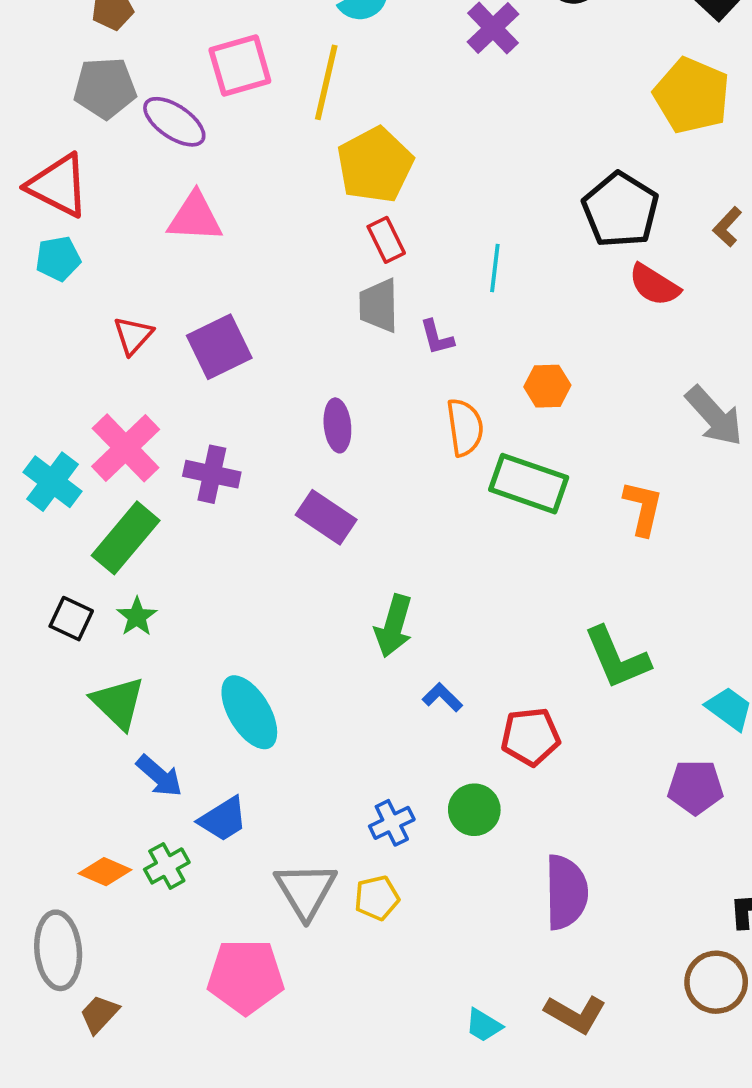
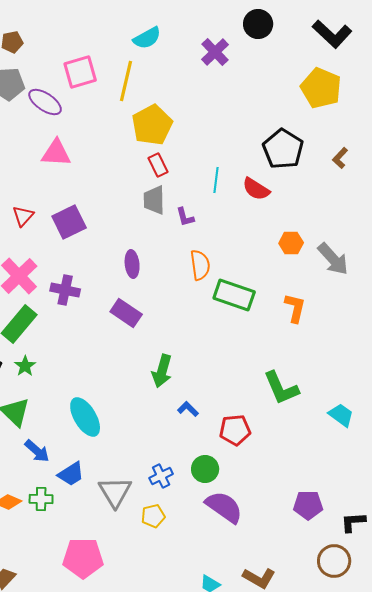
red semicircle: (654, 285) -> (256, 189), moved
orange hexagon: (547, 386) -> (291, 243), moved
purple pentagon: (695, 787) -> (308, 505), moved
green cross: (167, 866) -> (41, 499), turned 30
gray triangle: (306, 890) -> (115, 492), moved
purple semicircle: (566, 892) -> (224, 507), moved, turned -54

